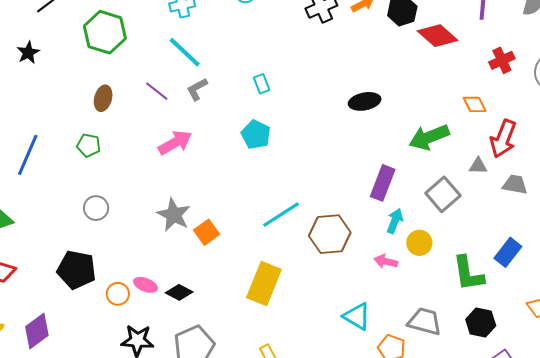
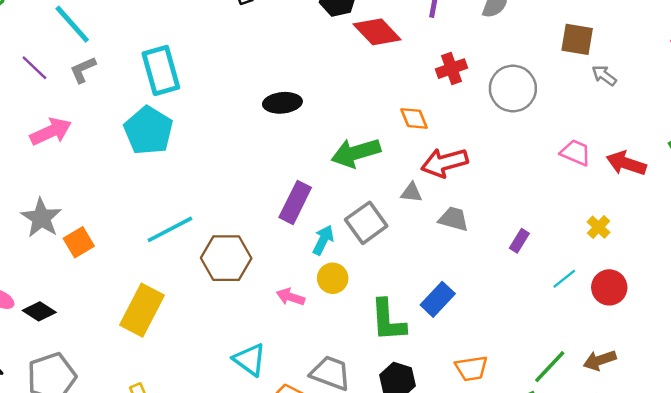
cyan rectangle: (262, 84) -> (161, 70), size x2.0
cyan pentagon: (256, 135) -> (148, 131), size x1.4
red arrow: (503, 139) -> (445, 163), turned 48
cyan arrow: (395, 221) -> (323, 240), moved

